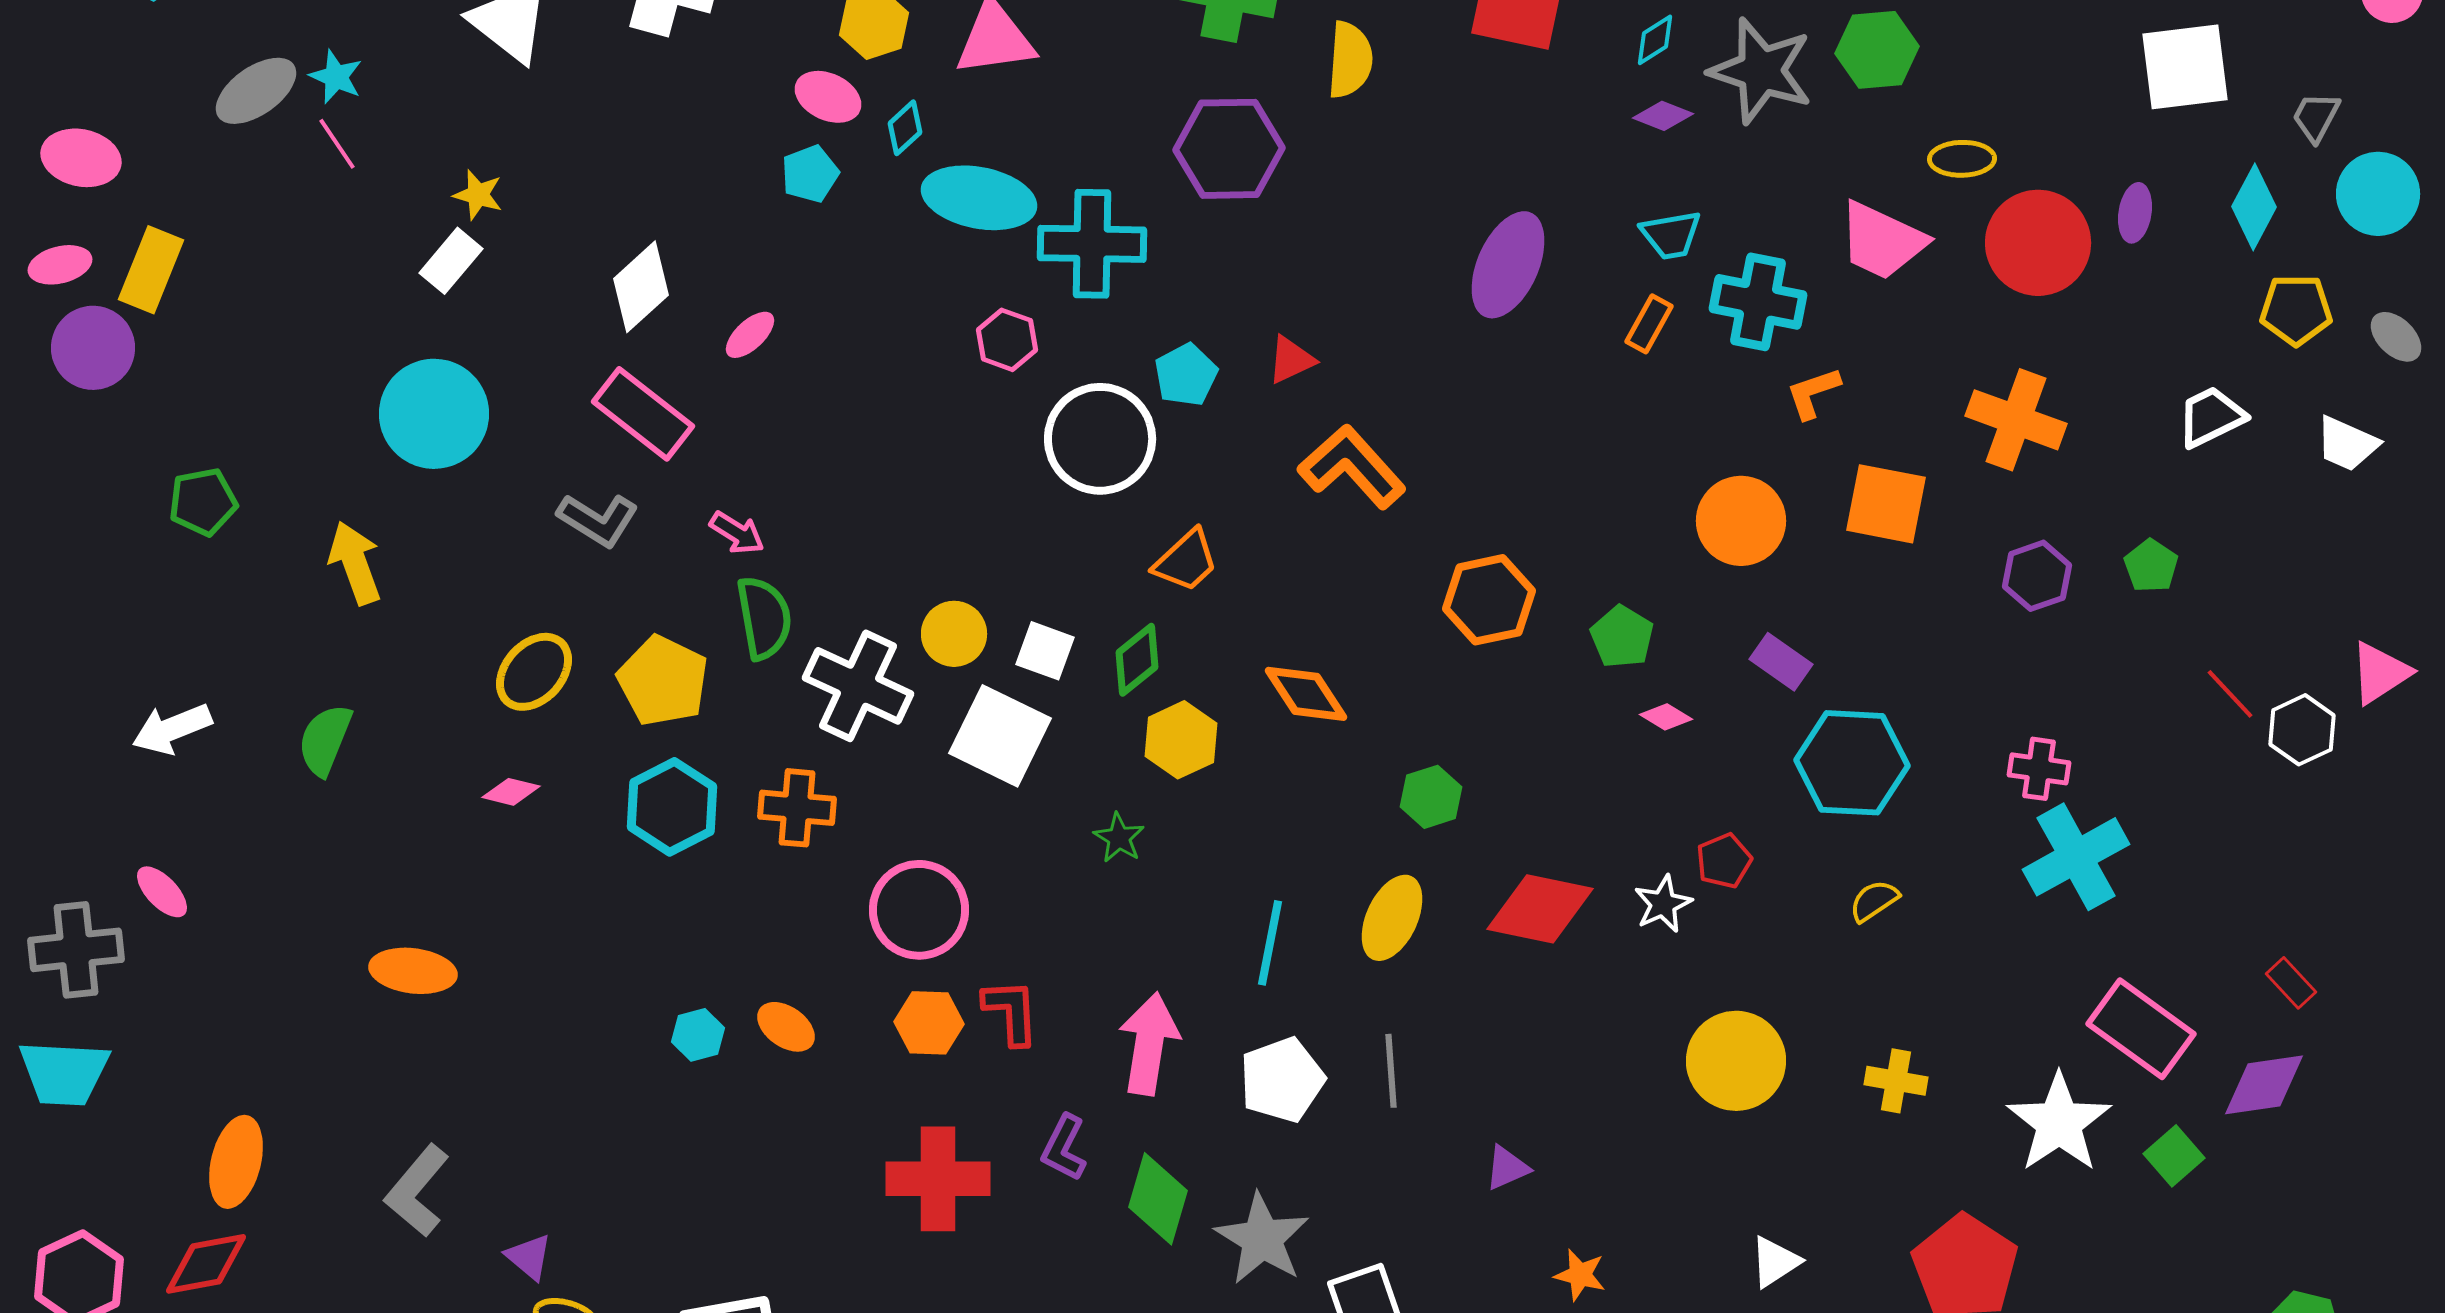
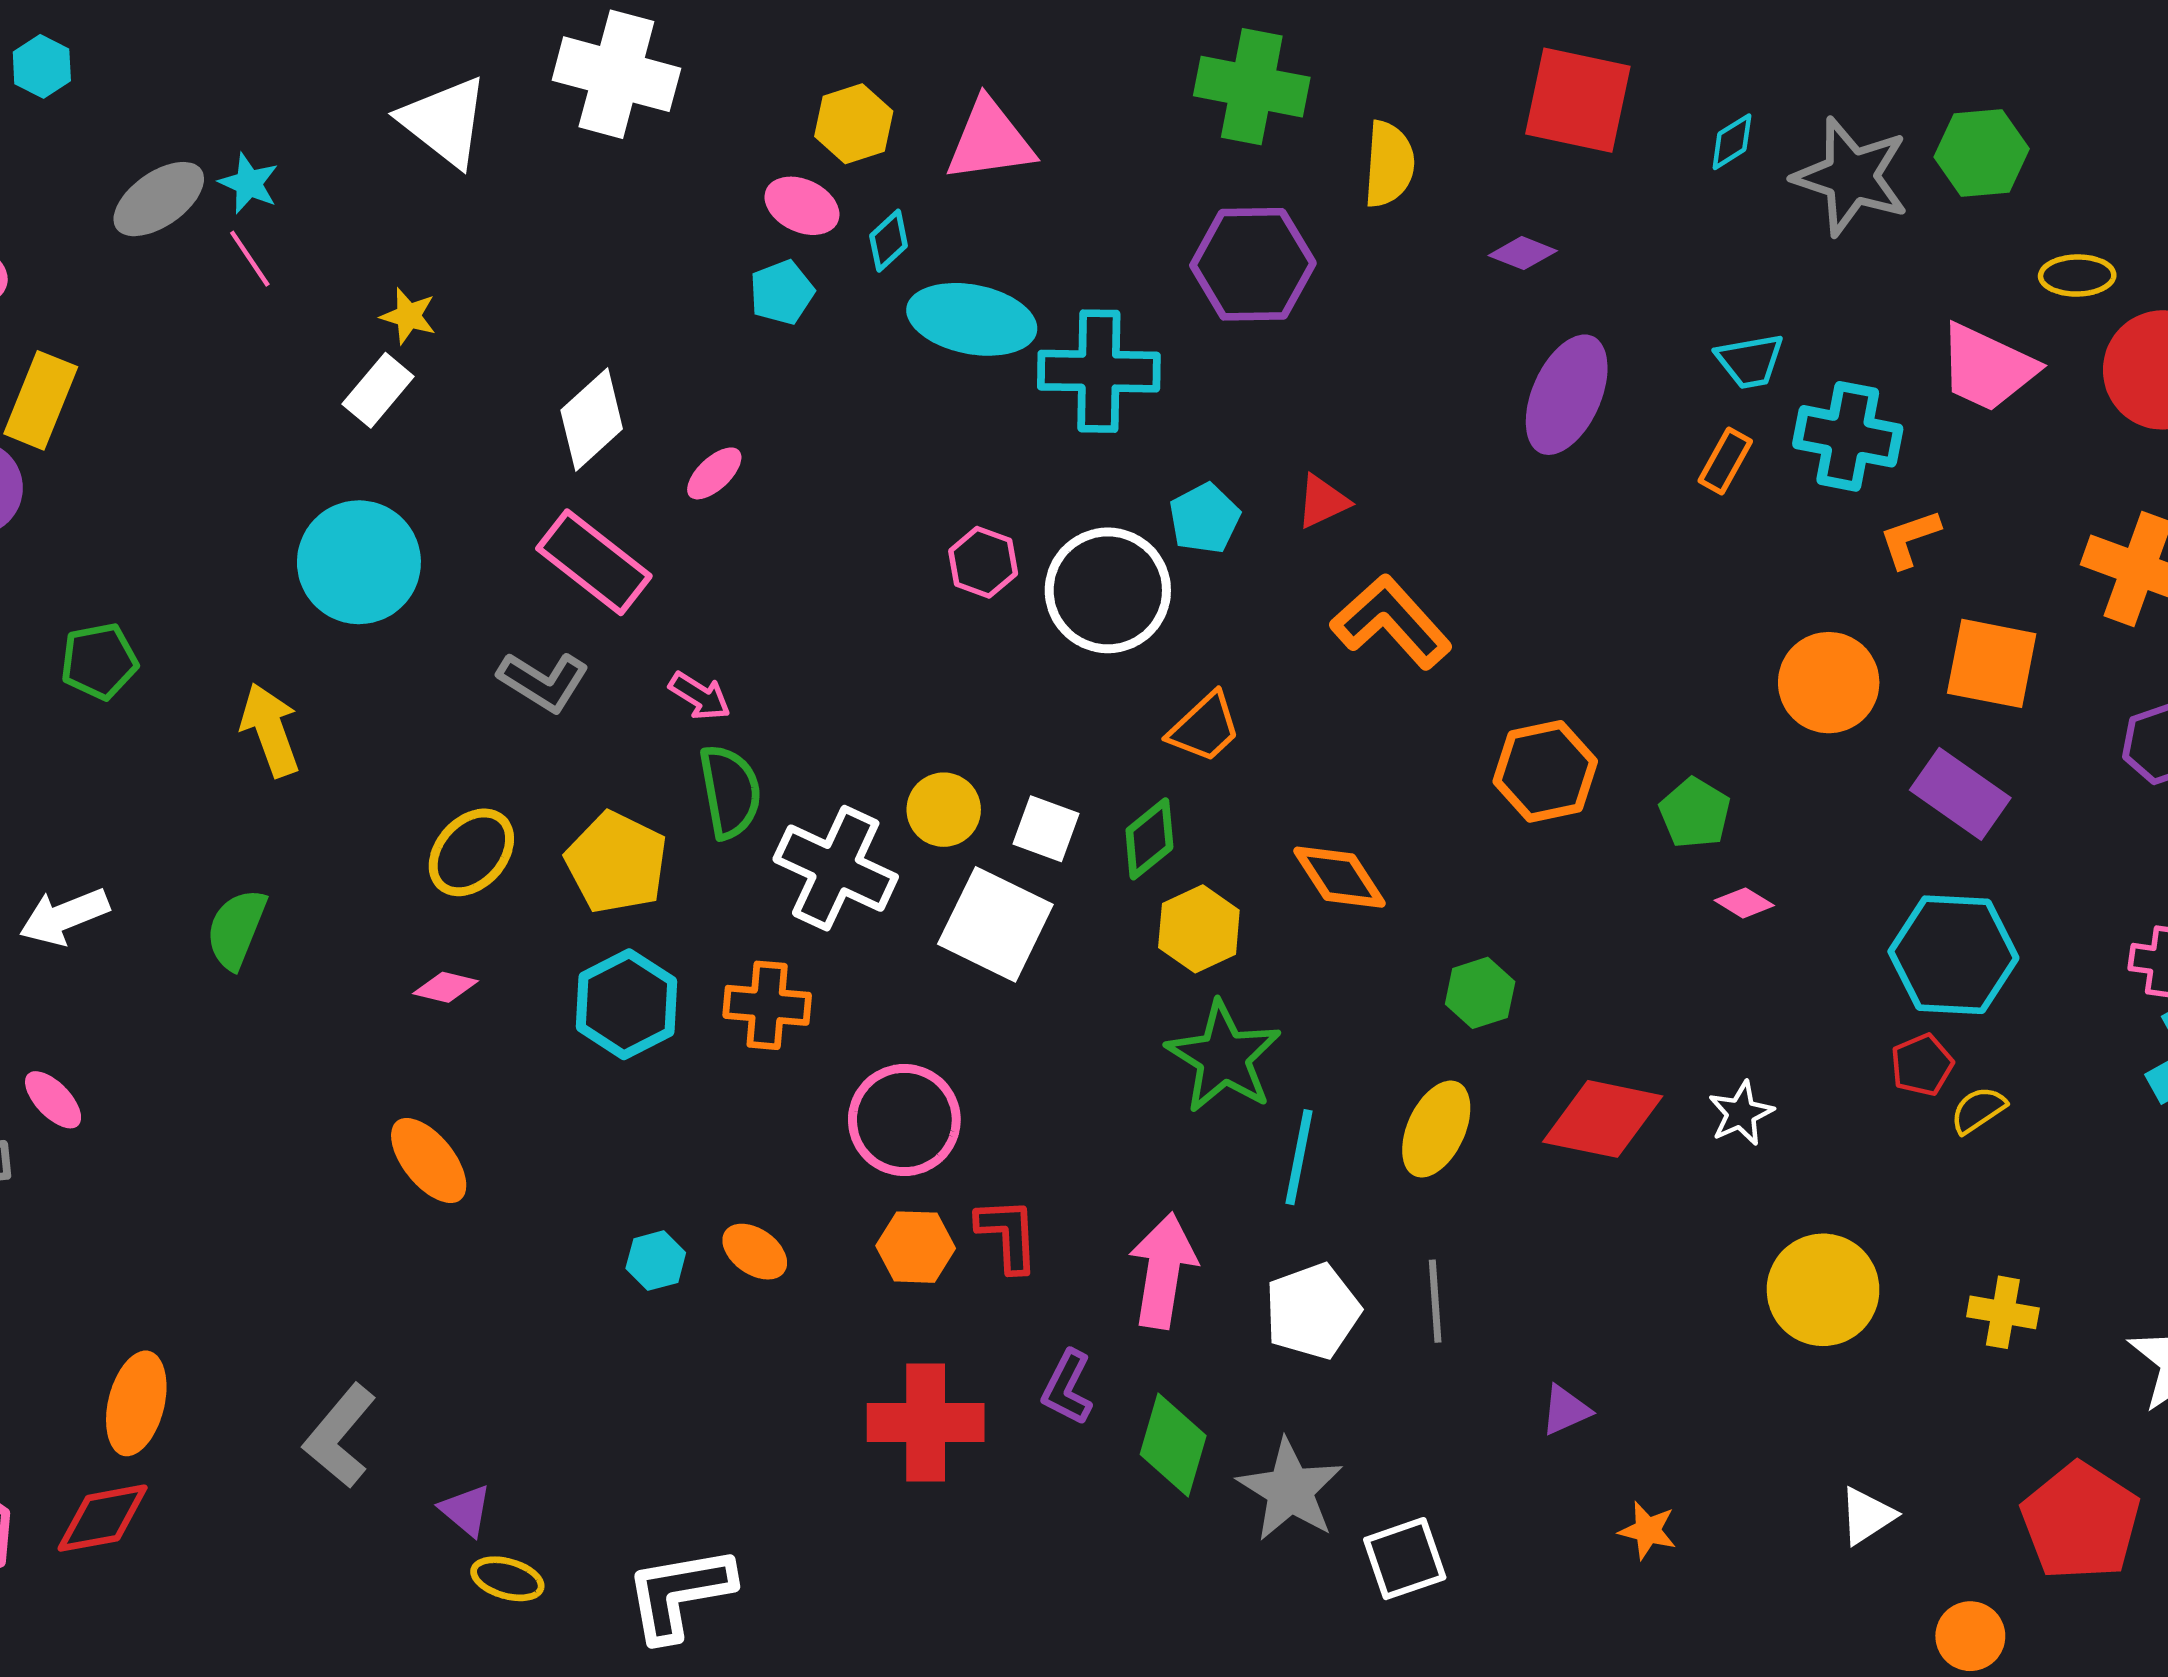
purple diamond: (1663, 116) -> (1523, 253), moved
pink hexagon: (1007, 340) -> (983, 562), moved
purple rectangle: (1781, 662) -> (1960, 794), moved, size x1.4
green star: (1119, 838) -> (1224, 1057), moved, size x2.0
red pentagon: (1724, 861) -> (1922, 1065), moved
orange ellipse: (413, 971) -> (429, 1160), moved, turned 44

